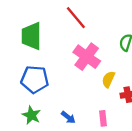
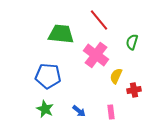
red line: (76, 18) -> (99, 20), moved
green trapezoid: (31, 36) -> (61, 34), moved, turned 96

